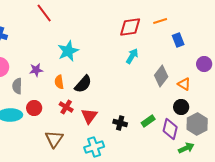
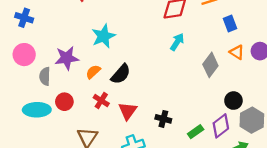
purple star: (36, 70) -> (67, 58), size x1.5
orange semicircle: (59, 82) -> (93, 72), turned 56
orange triangle: (184, 84) -> (237, 52), moved
green rectangle: (148, 121) -> (196, 132), moved
purple diamond: (170, 129) -> (221, 126), turned 40

